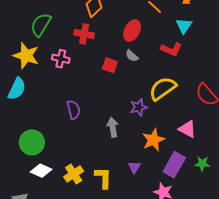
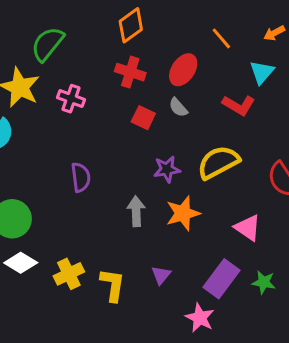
red cross: (84, 34) -> (130, 72), moved
purple star: (139, 107) -> (167, 169), moved
orange star: (153, 140) -> (183, 213), moved

